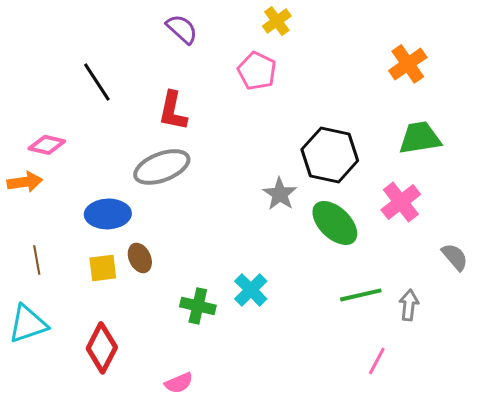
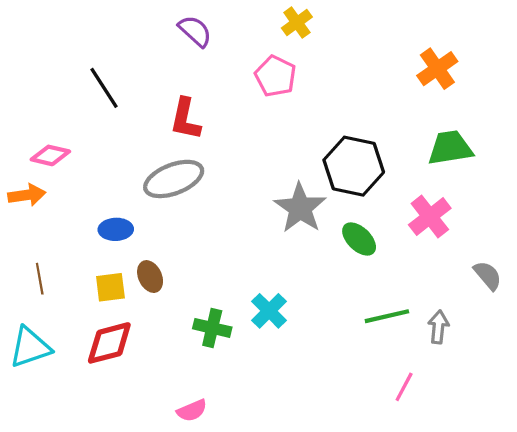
gray star: (280, 194) -> (300, 208), size x1.4
blue ellipse: (108, 214) -> (116, 229), size x0.7
green ellipse: (335, 223) -> (359, 239), size x0.7
red diamond: (102, 348) -> (109, 343), moved, turned 48

